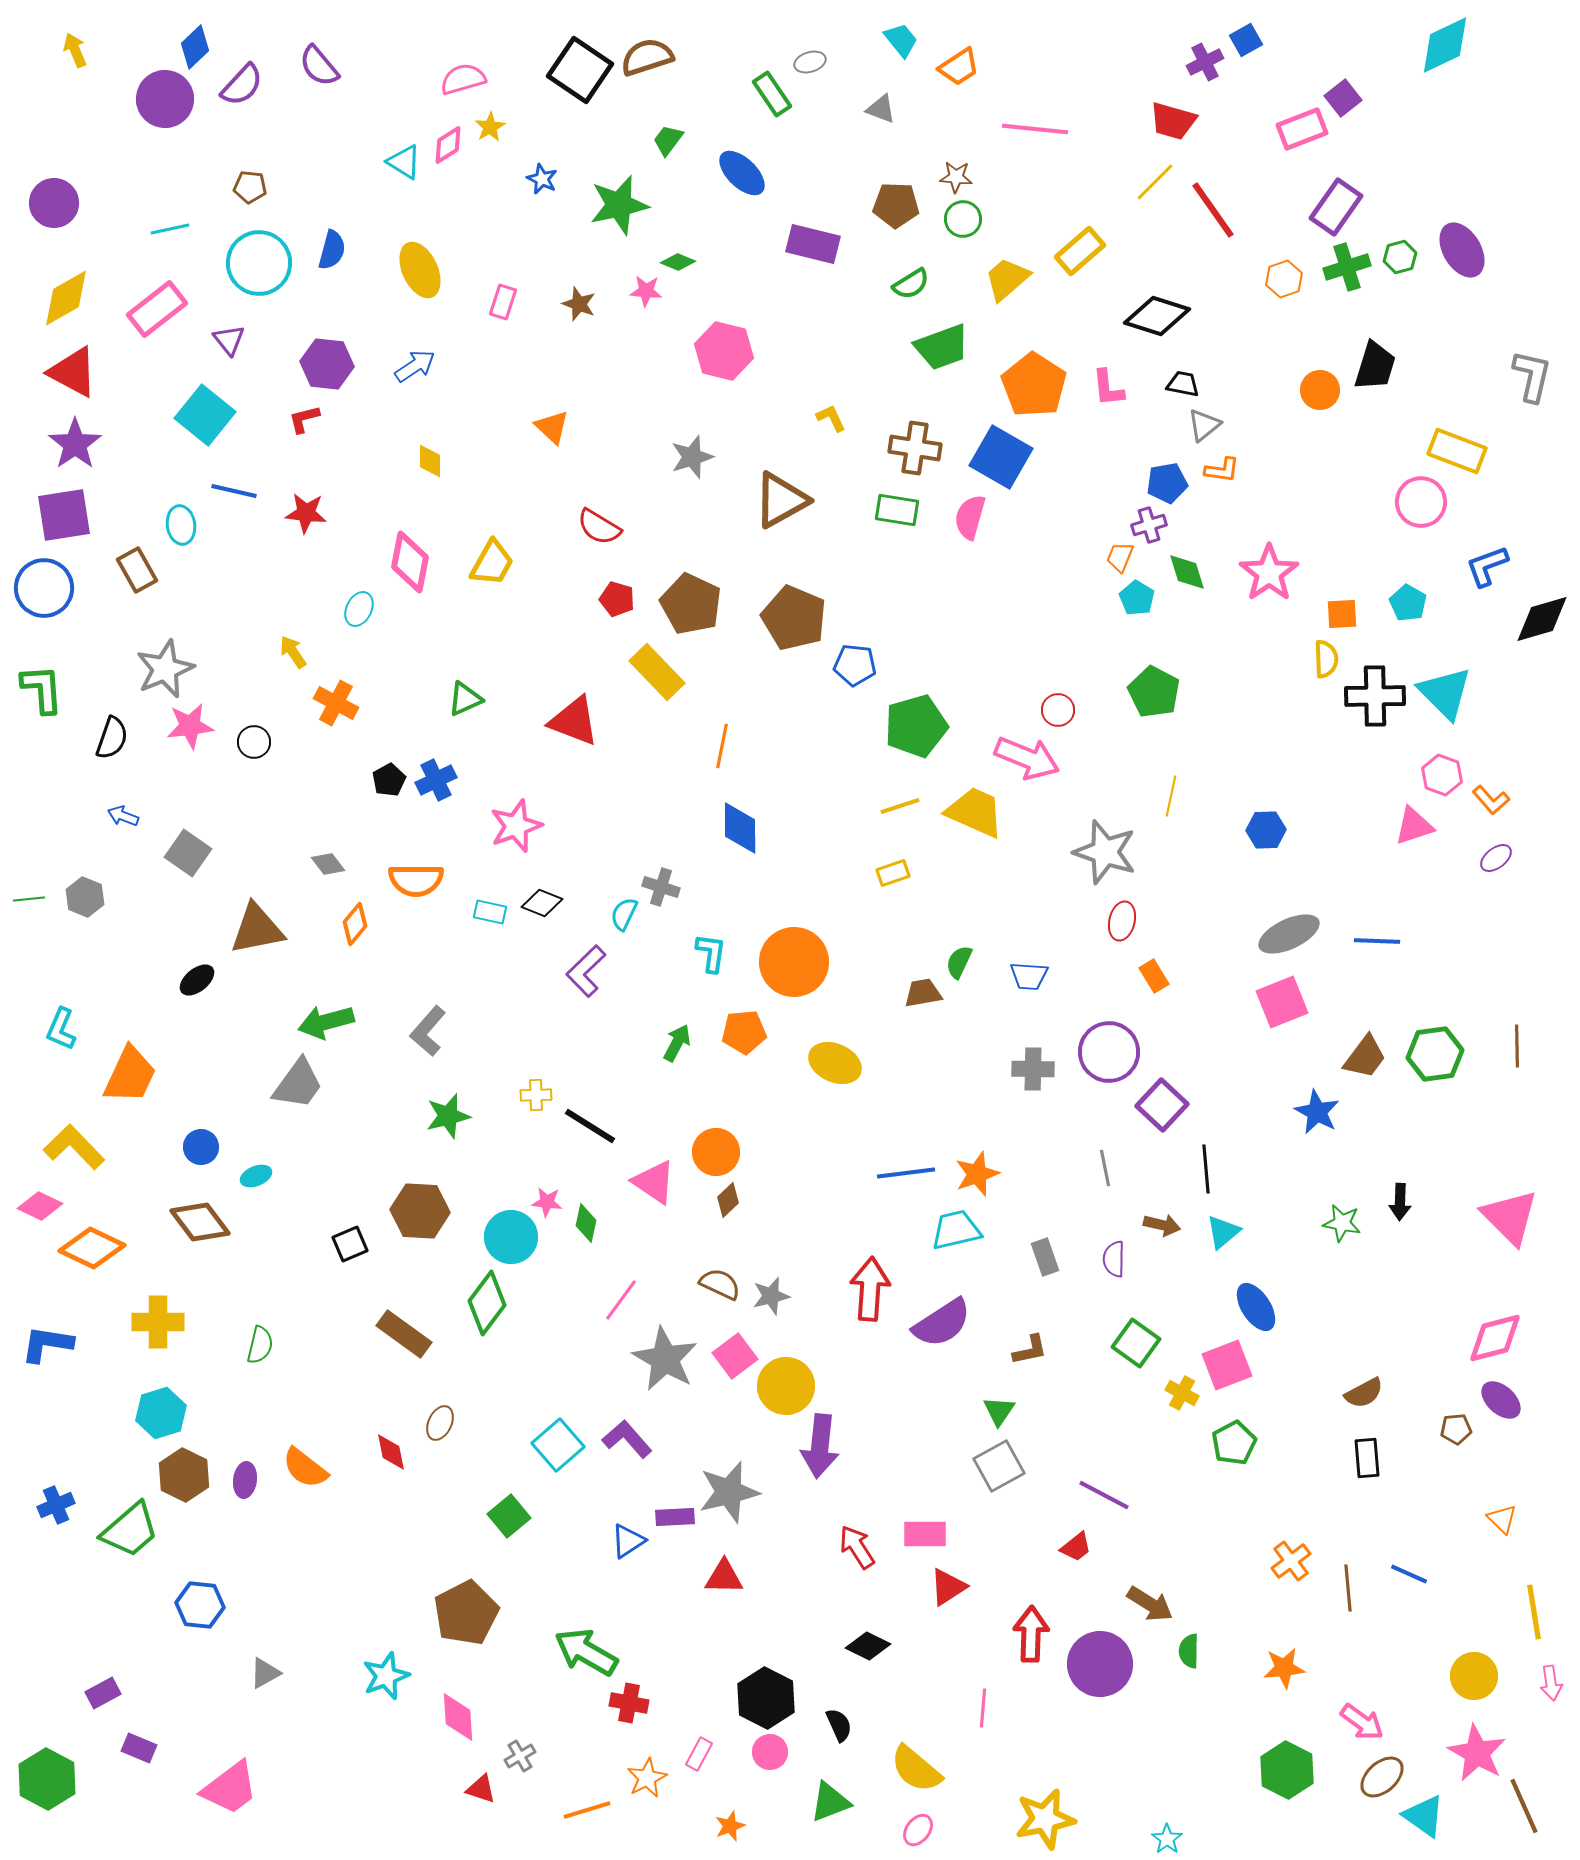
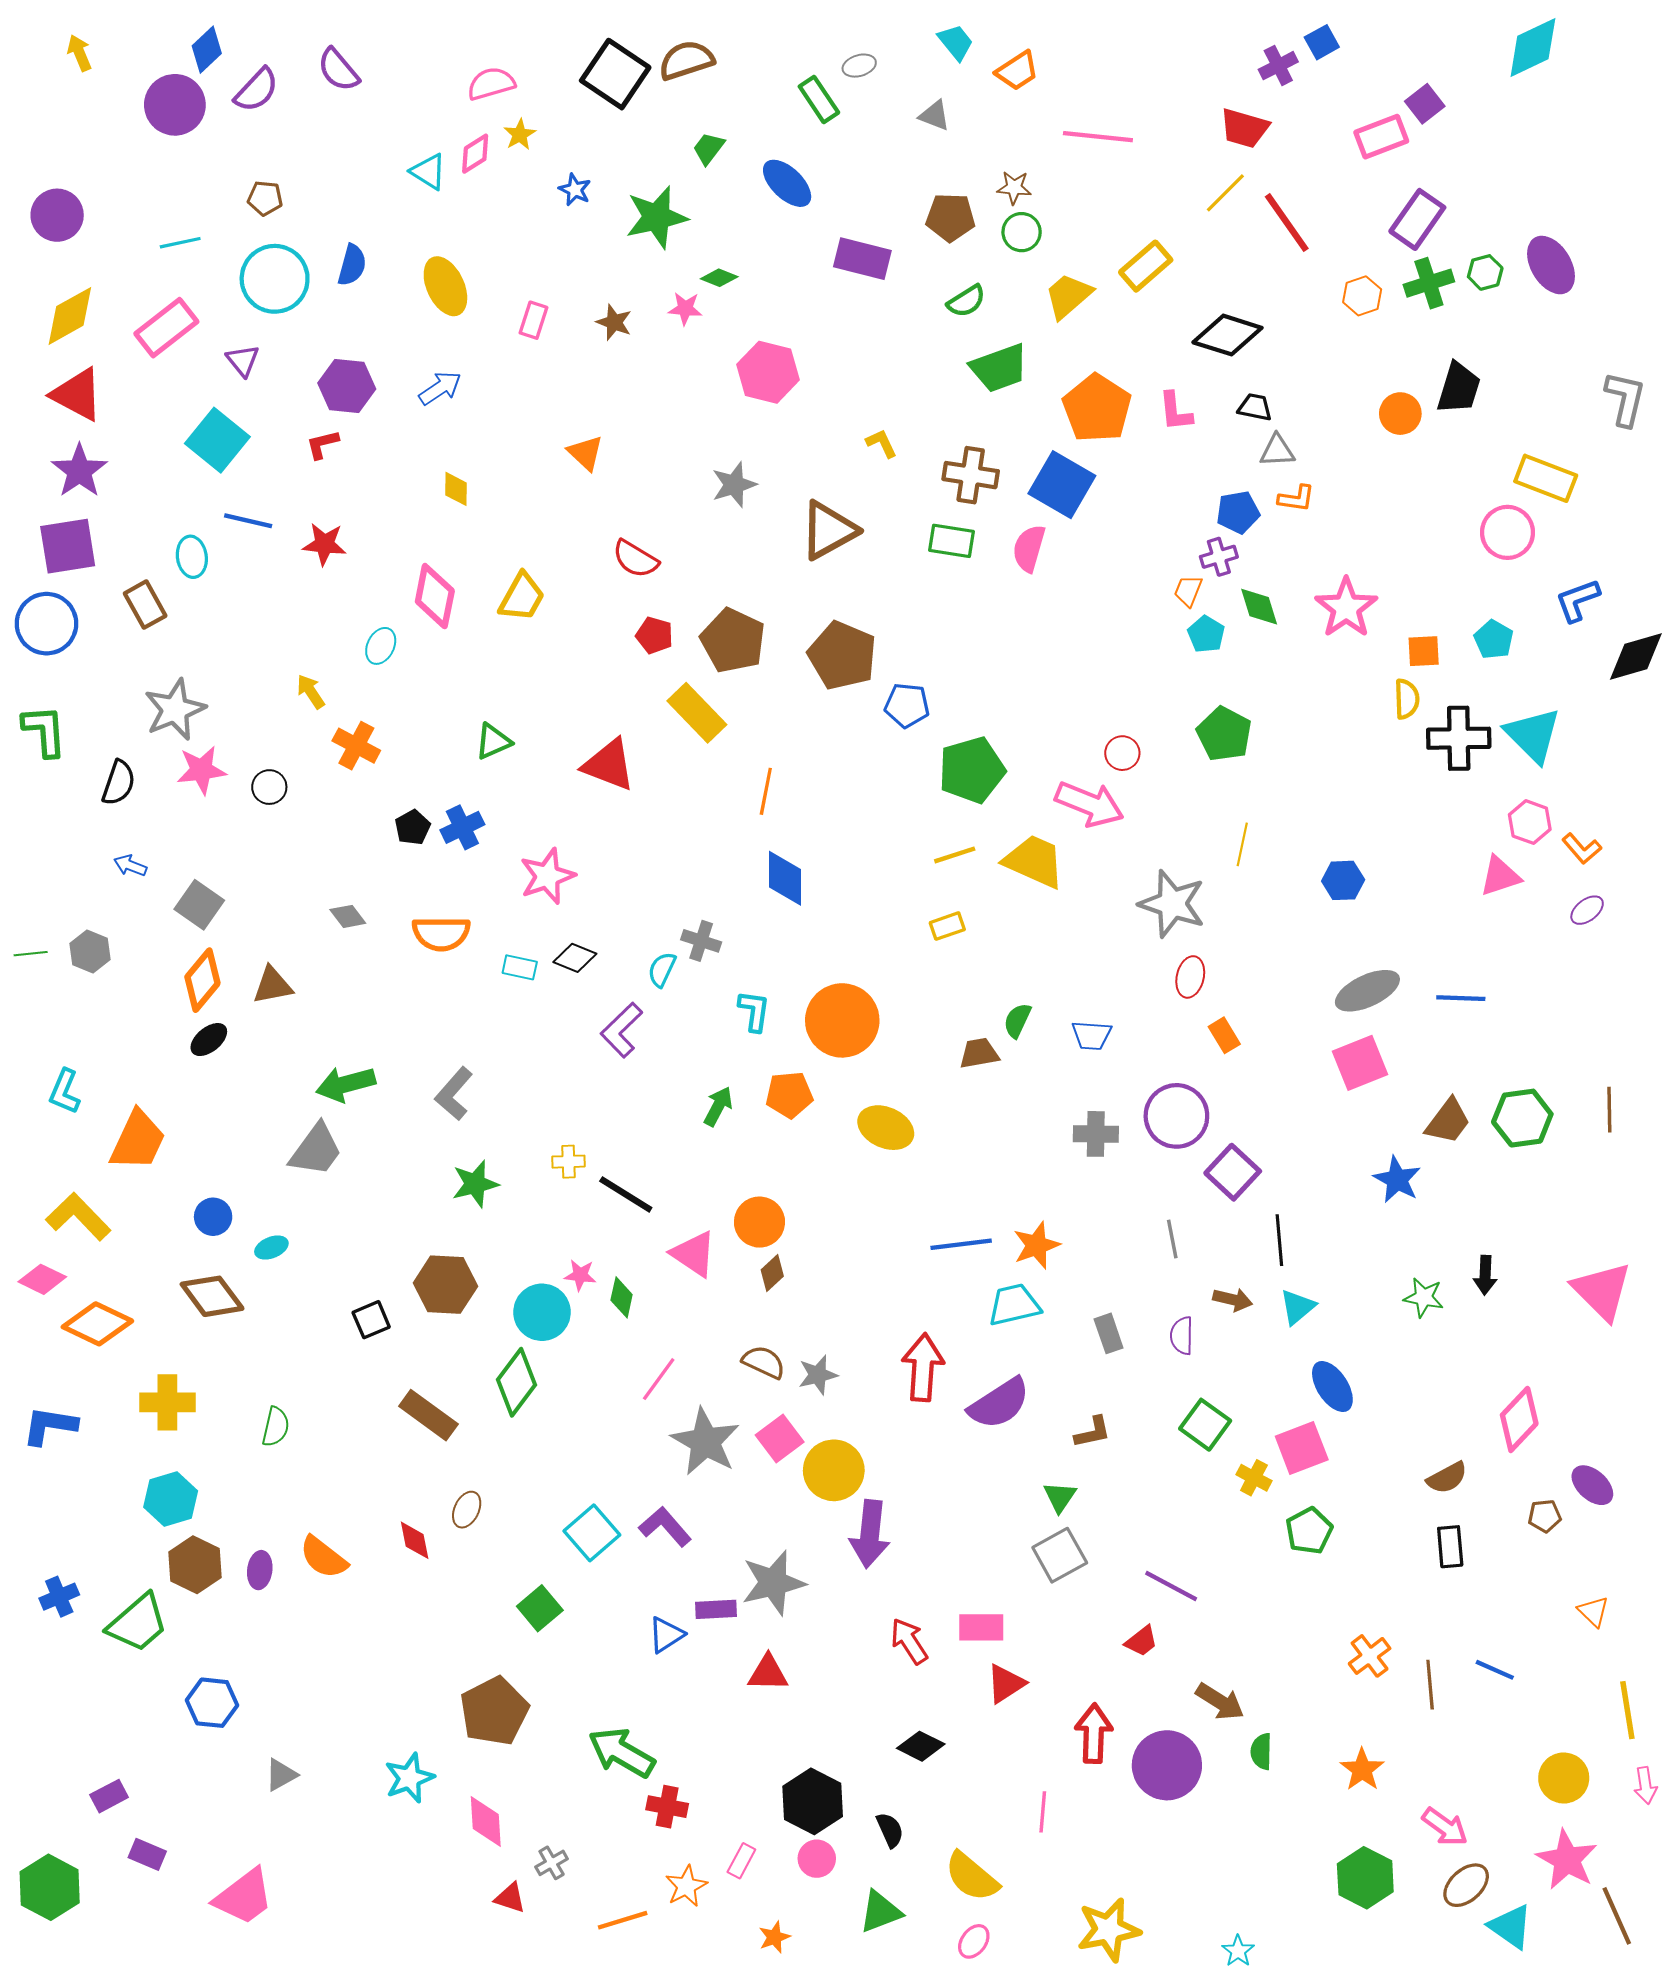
gray triangle: (1204, 425) -> (1277, 451), turned 36
orange diamond: (355, 924) -> (202, 980), moved, size x1.4
brown triangle: (257, 929) -> (272, 985), size x0.7
pink diamond: (1495, 1338) -> (1519, 1419), moved, turned -32
orange star: (1284, 1668) -> (1362, 1770), turned -30

